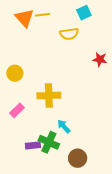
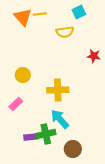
yellow circle: (15, 73) -> (23, 75), moved
yellow cross: (49, 96) -> (58, 90), moved
cyan arrow: (64, 126) -> (60, 119), size x1.5
green cross: (49, 142) -> (46, 134), turned -36

